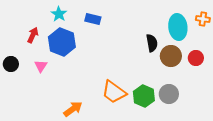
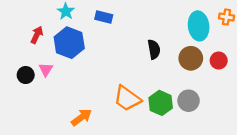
black semicircle: (152, 43) -> (154, 49), moved
black circle: (11, 64) -> (26, 75), moved

